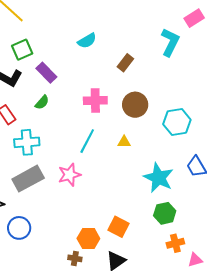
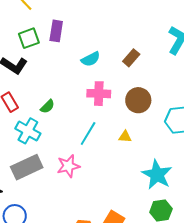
cyan semicircle: (87, 41) -> (91, 59), moved
purple rectangle: (46, 73) -> (56, 31), moved, turned 50
green semicircle: (42, 102) -> (47, 106), moved
cyan cross: (27, 142) -> (28, 131), turned 30

